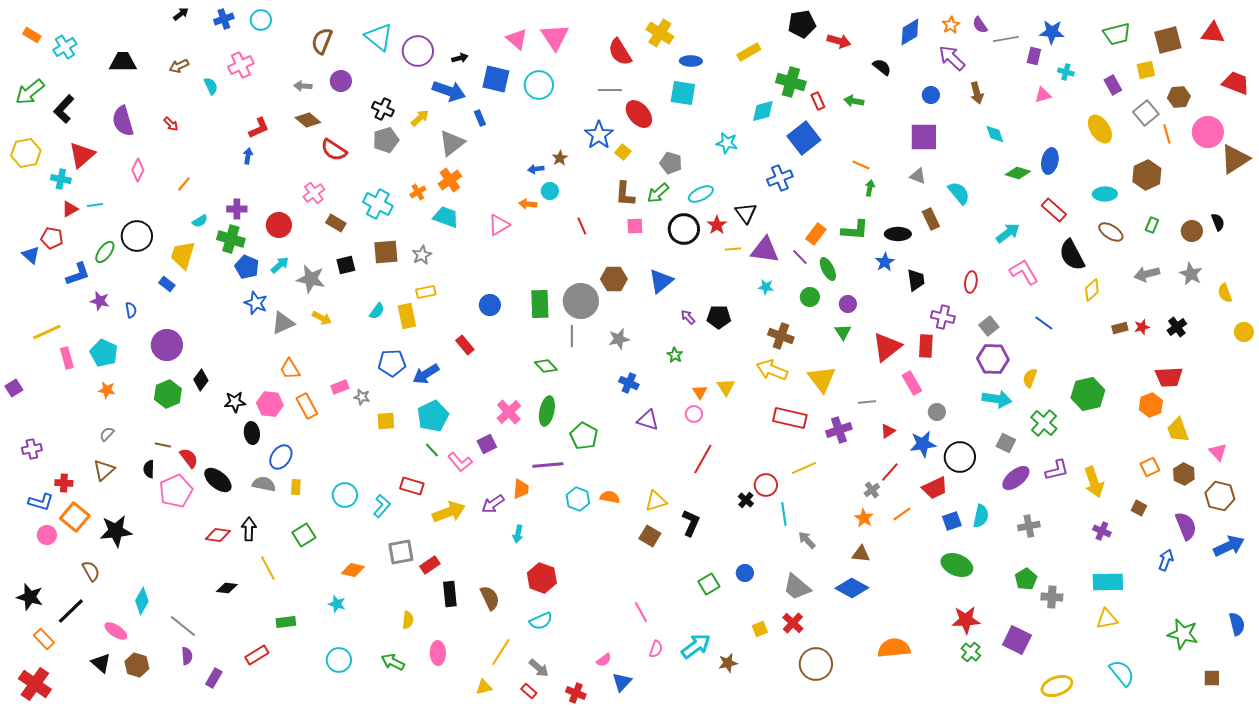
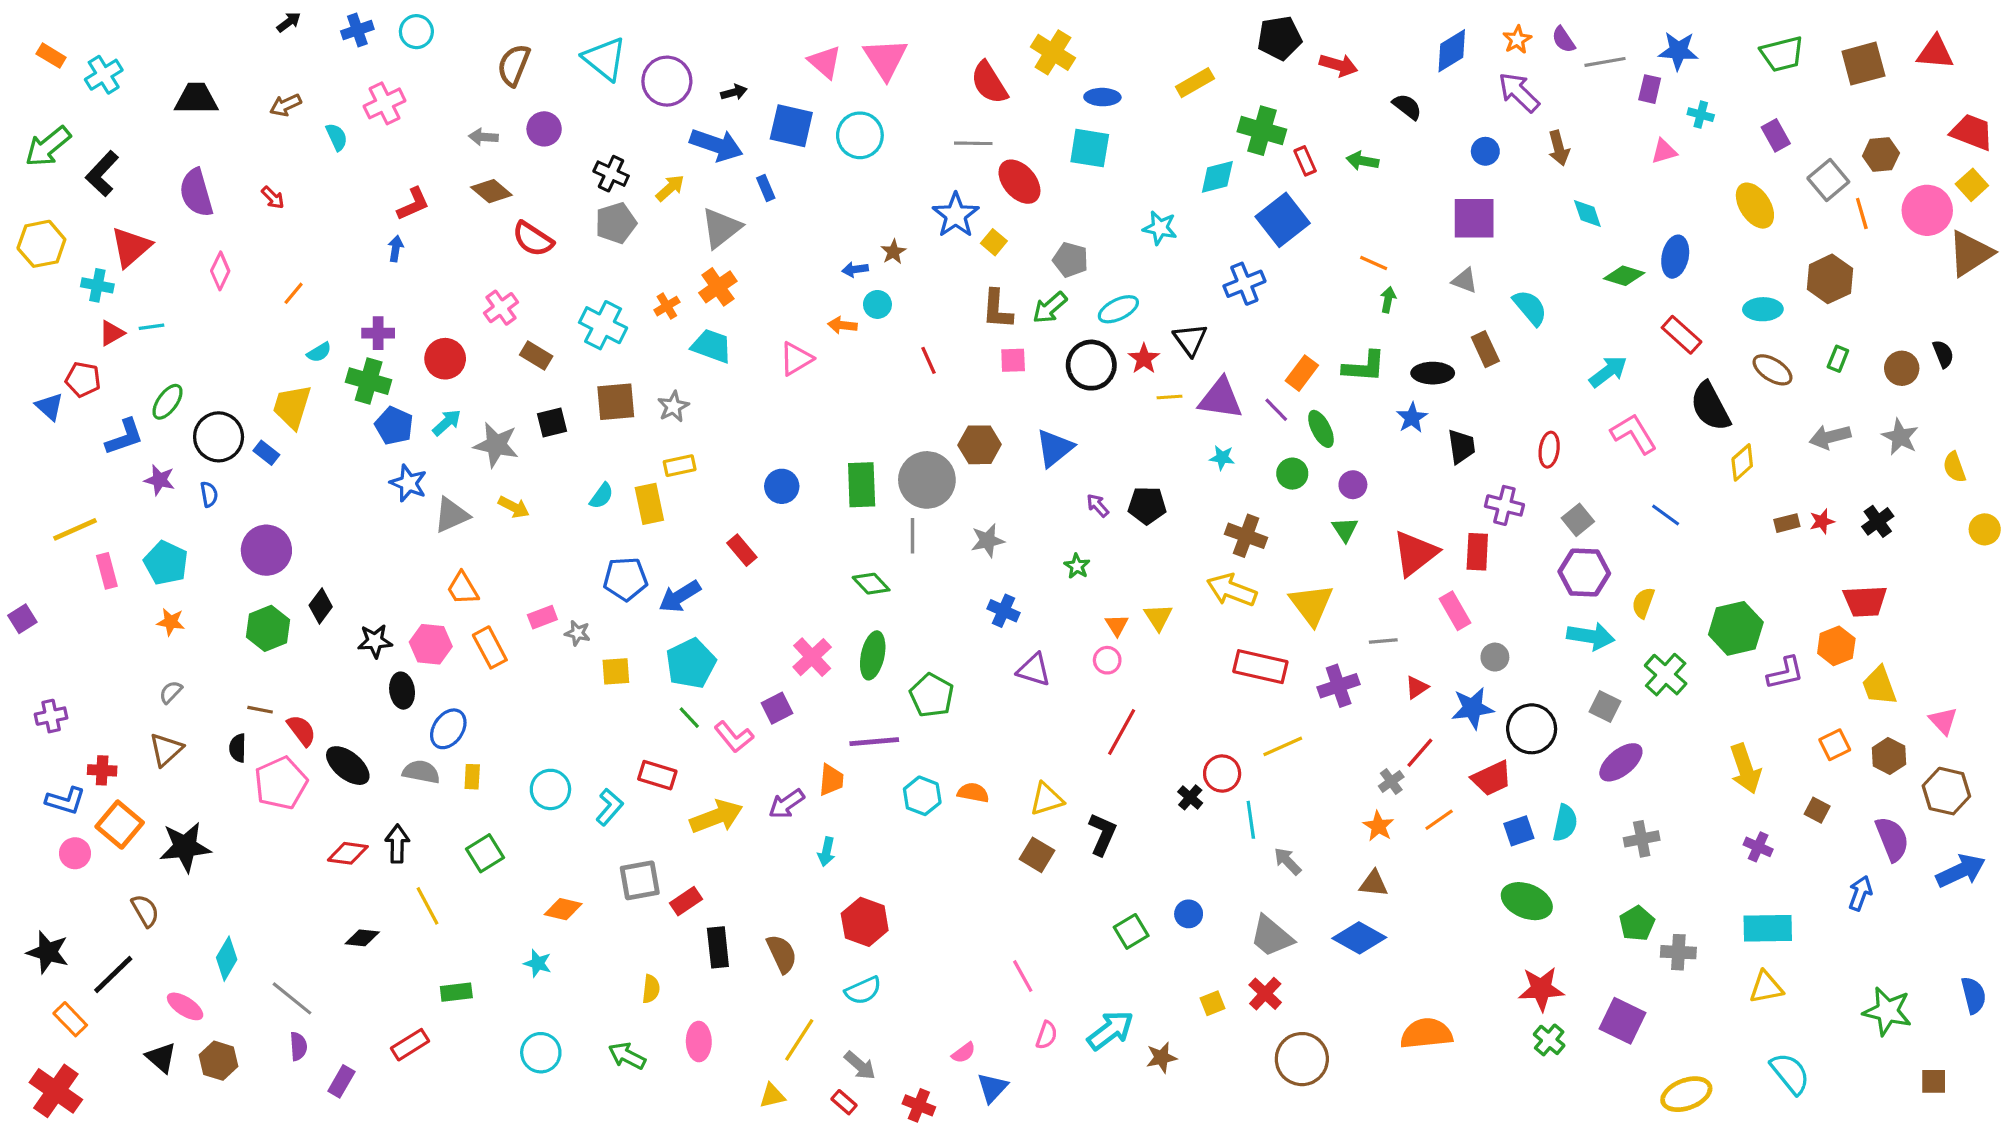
yellow square: (1146, 70) -> (1972, 185), moved, turned -30
black circle: (137, 236) -> (219, 437), moved
purple L-shape: (1057, 470) -> (1785, 673), moved

